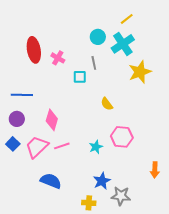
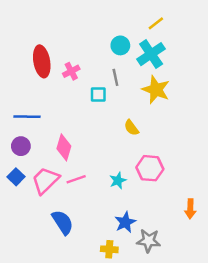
pink cross: (58, 58) -> (71, 71), turned 32
yellow star: (140, 72) -> (156, 90), moved, turned -30
blue semicircle: (51, 181) -> (63, 222), turned 35

